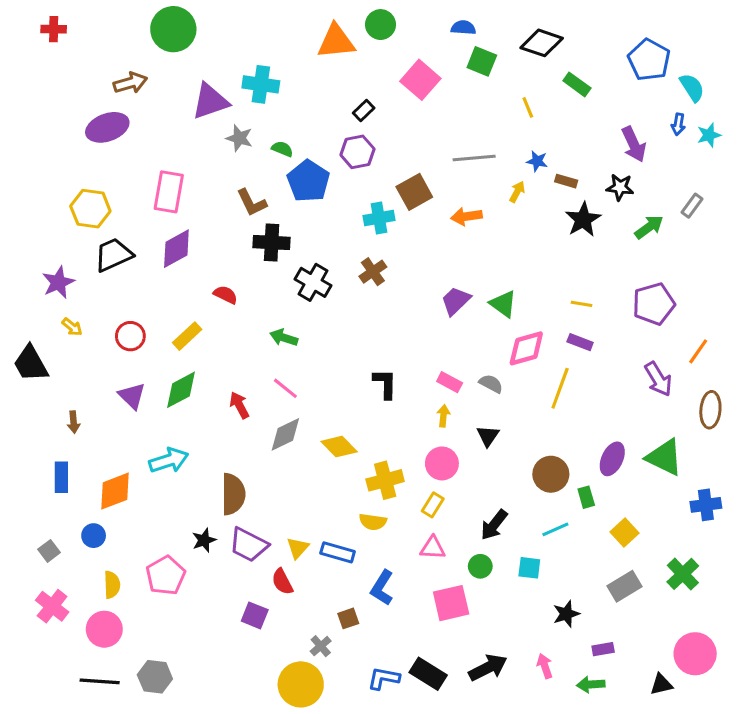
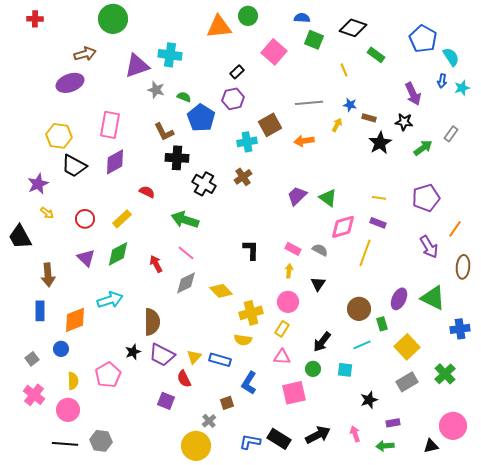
black trapezoid: (113, 255) -> (74, 166), turned -128
green arrow: (284, 338) -> (185, 220), size x1.5
brown arrow: (74, 422) -> (48, 275), size x1.6
yellow square: (625, 533) -> (407, 347), size x1.4

